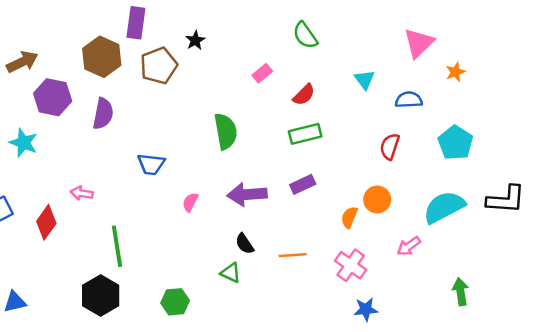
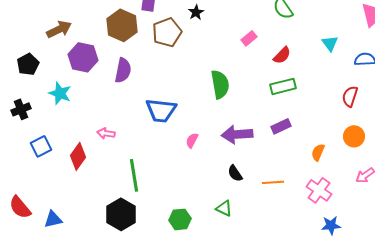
blue trapezoid: (151, 164) -> (161, 110), size x1.4
orange circle: (377, 200) -> (354, 136), moved
green triangle: (231, 273) -> (224, 208), moved

